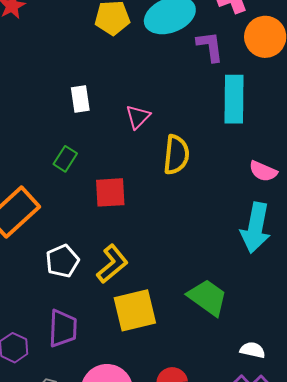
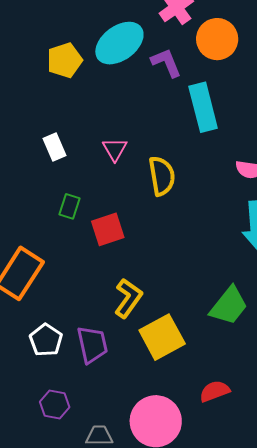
green rectangle: (65, 159) -> (69, 206), moved
white pentagon: (62, 261) -> (46, 340), moved
green trapezoid: (207, 297) -> (229, 306), turned 108
purple trapezoid: (63, 328) -> (92, 345), moved

